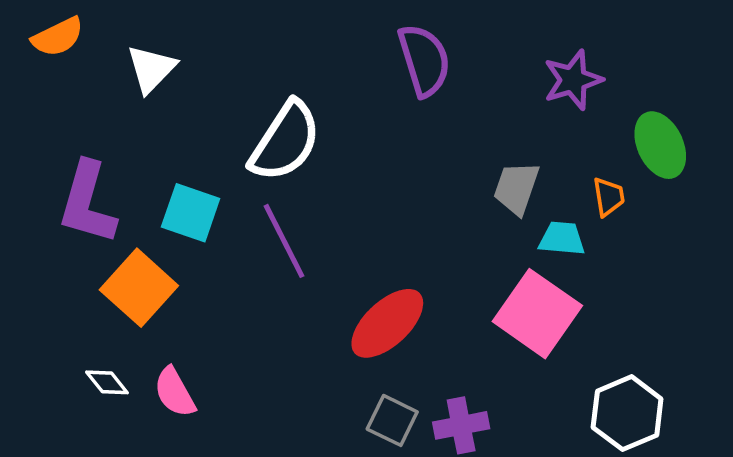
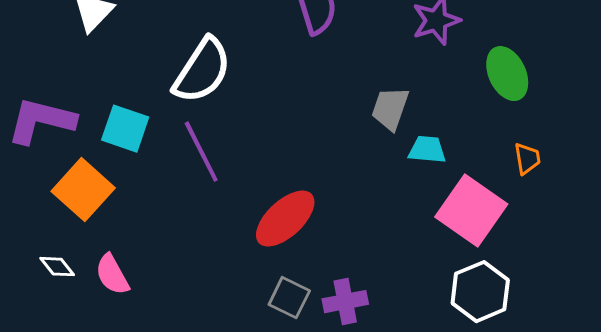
orange trapezoid: (609, 197) -> (527, 159), moved
purple L-shape: (87, 203) -> (41, 121), turned 88
pink square: (537, 314) -> (471, 211), moved

